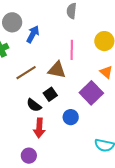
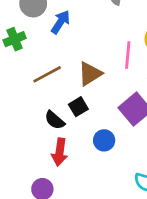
pink line: (72, 50) -> (128, 55), moved
brown triangle: (57, 70) -> (90, 74), turned -48

